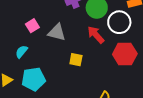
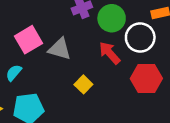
pink square: (32, 26) -> (28, 40), size x1.5
yellow square: (76, 60) -> (83, 84), turned 32

